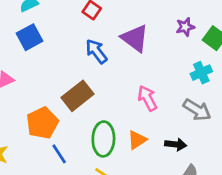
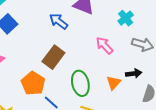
cyan cross: (201, 73) -> (126, 18), moved
orange triangle: (137, 140) -> (114, 83), moved

